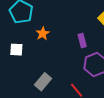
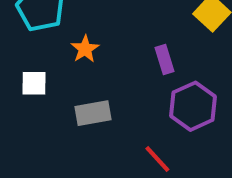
gray rectangle: (43, 82) -> (93, 113), moved, turned 42

